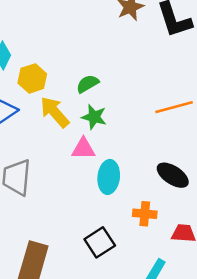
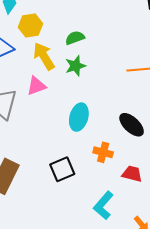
green star: (94, 117) -> (75, 66), turned 30
pink triangle: (83, 149) -> (36, 86), moved, turned -30

